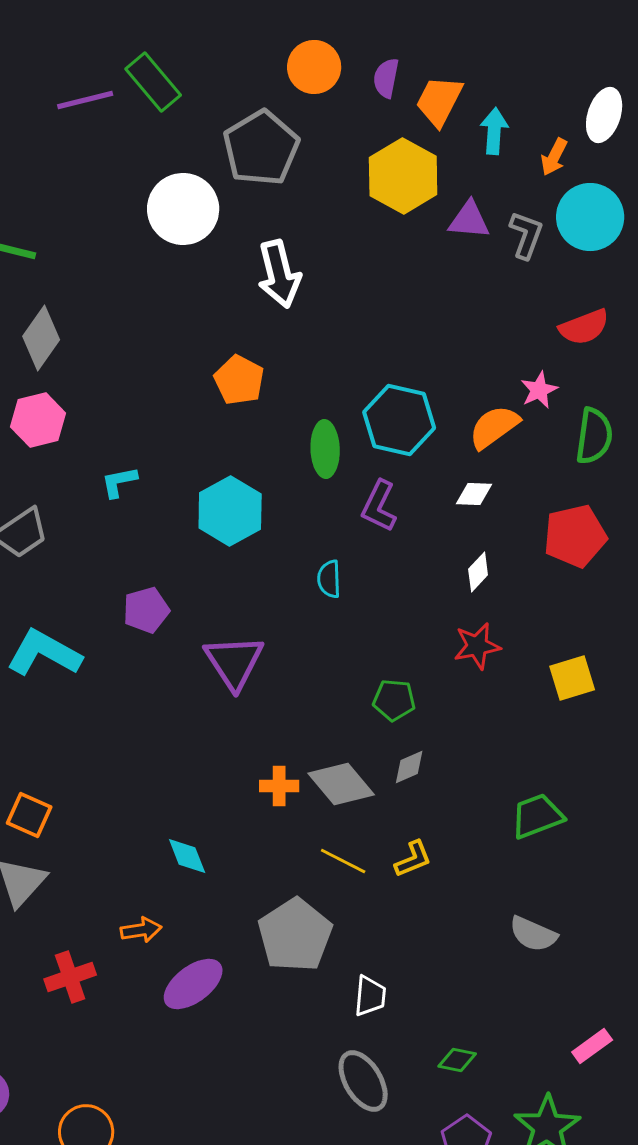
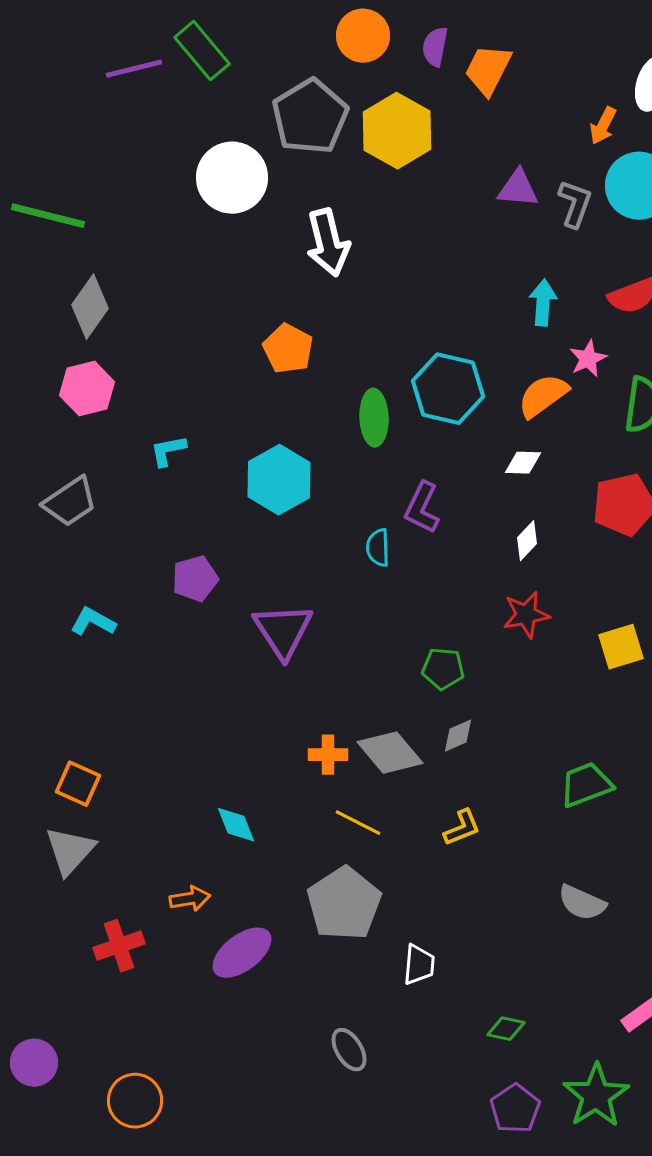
cyan arrow: (494, 131) -> (543, 303), moved
yellow hexagon: (403, 176) -> (397, 131), moved
purple L-shape: (379, 506) -> (422, 508), moved
cyan L-shape: (44, 653) -> (93, 622), size x0.6
yellow line: (343, 861) -> (358, 823), moved
gray ellipse: (363, 1081) -> (349, 1050), moved, size x0.7

